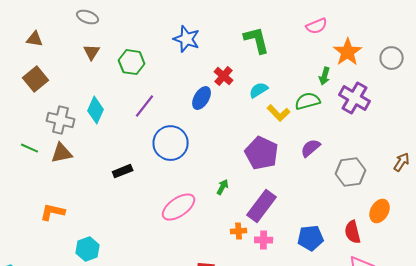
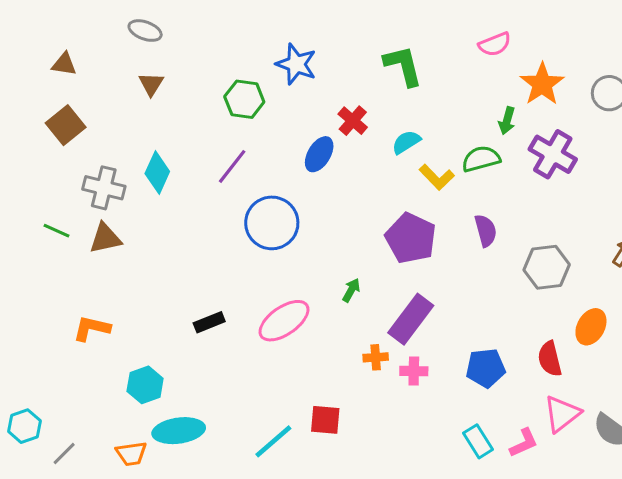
green hexagon: (132, 62) -> (244, 99), moved
purple semicircle: (311, 148) -> (486, 231), turned 115
black rectangle: (123, 171) -> (209, 322), moved

